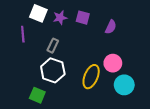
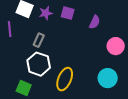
pink circle: (113, 63) -> (116, 46), moved
yellow ellipse: (91, 77) -> (65, 79), moved

